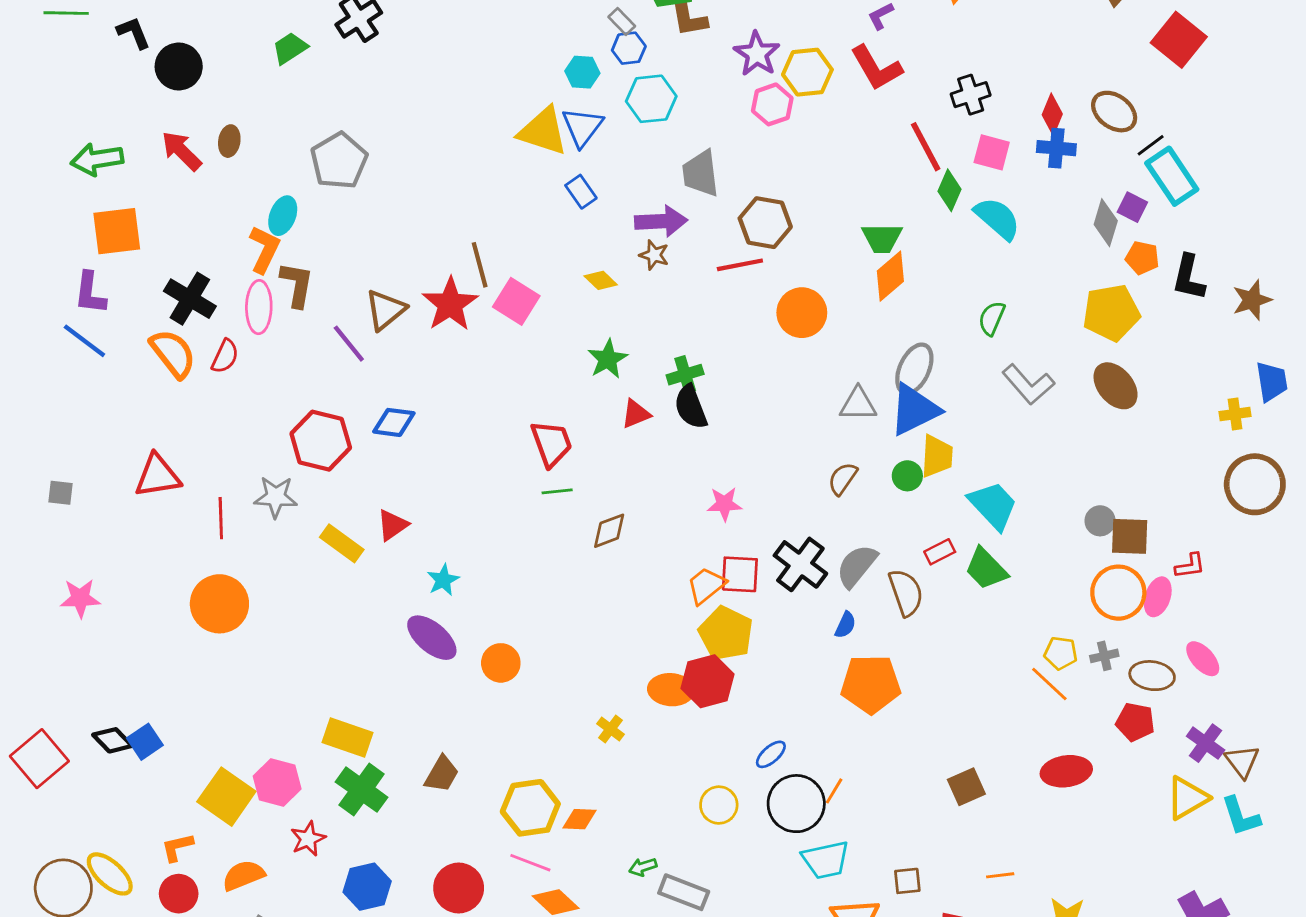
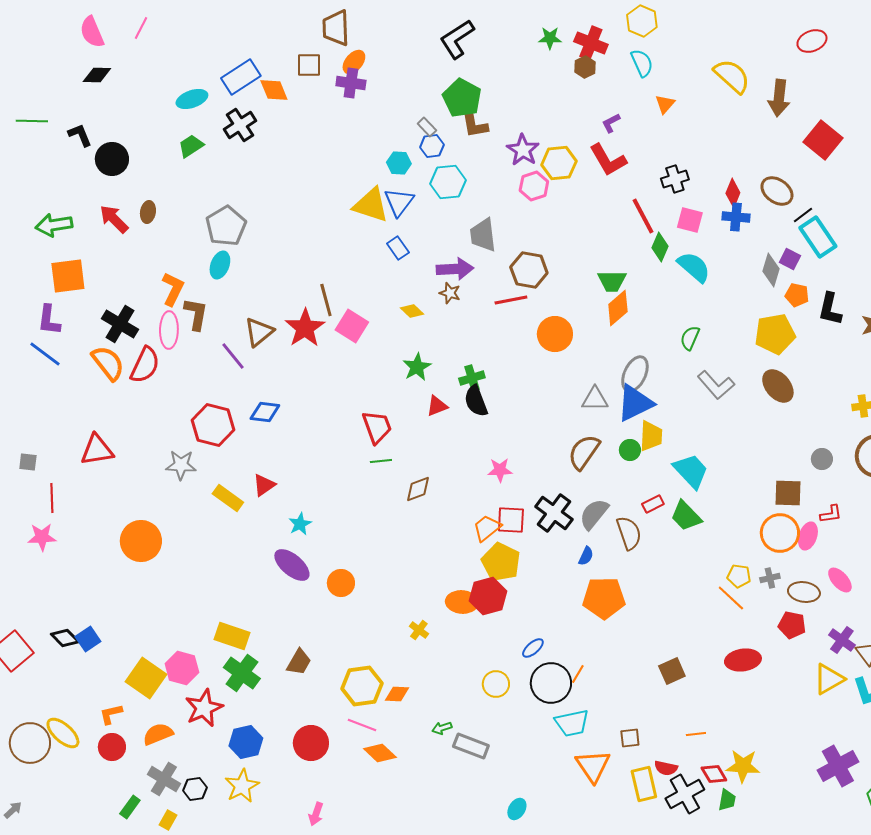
cyan ellipse: (283, 216) -> (220, 265), moved
red semicircle: (225, 356) -> (145, 365), size x1.5
brown semicircle: (843, 479) -> (584, 452), size x1.5
red line: (221, 518) -> (52, 498), moved
gray circle: (1100, 521) -> (822, 459), moved
red star: (308, 839) -> (204, 708), size x1.5

